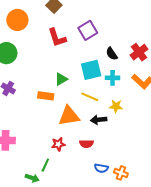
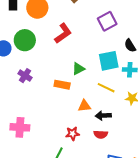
red L-shape: (57, 38) -> (63, 33), moved, turned -110
orange triangle: (69, 116) -> (84, 106), size x0.6
black arrow: (99, 120) -> (103, 116), moved

